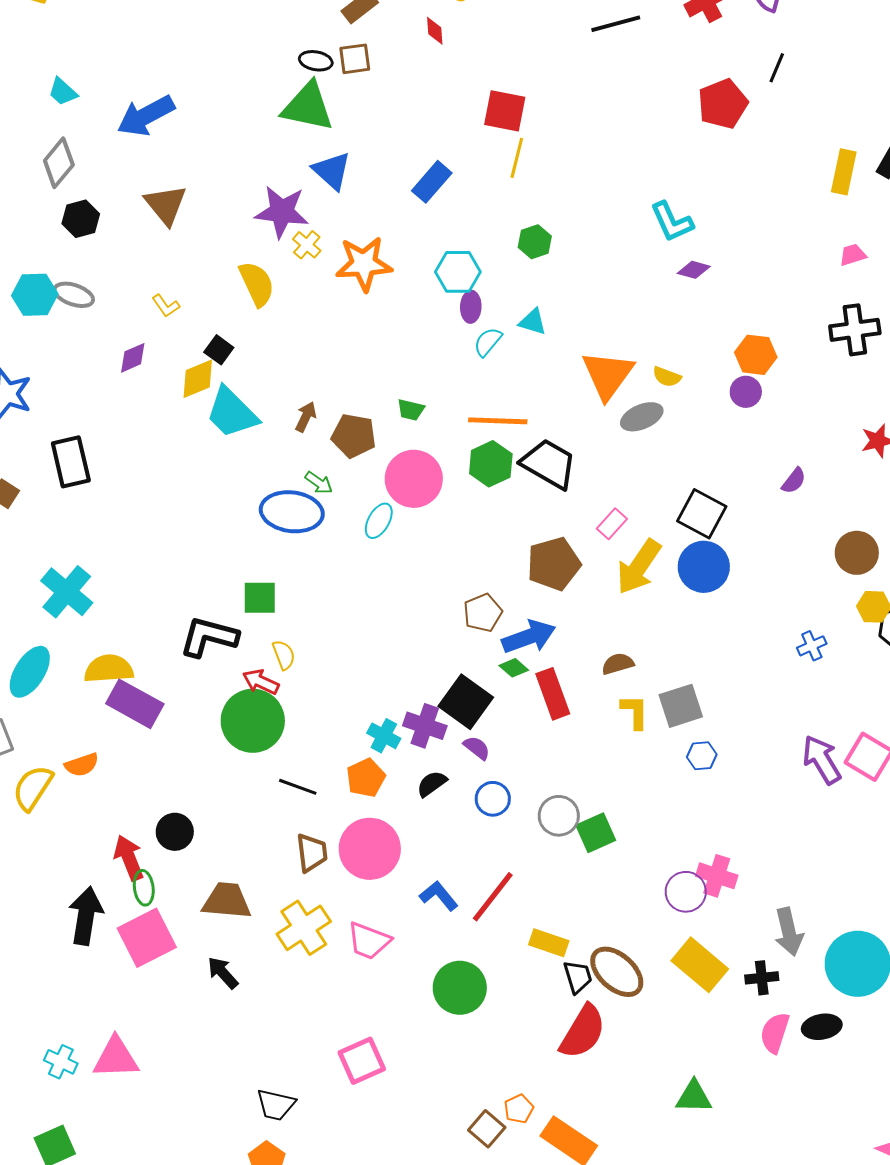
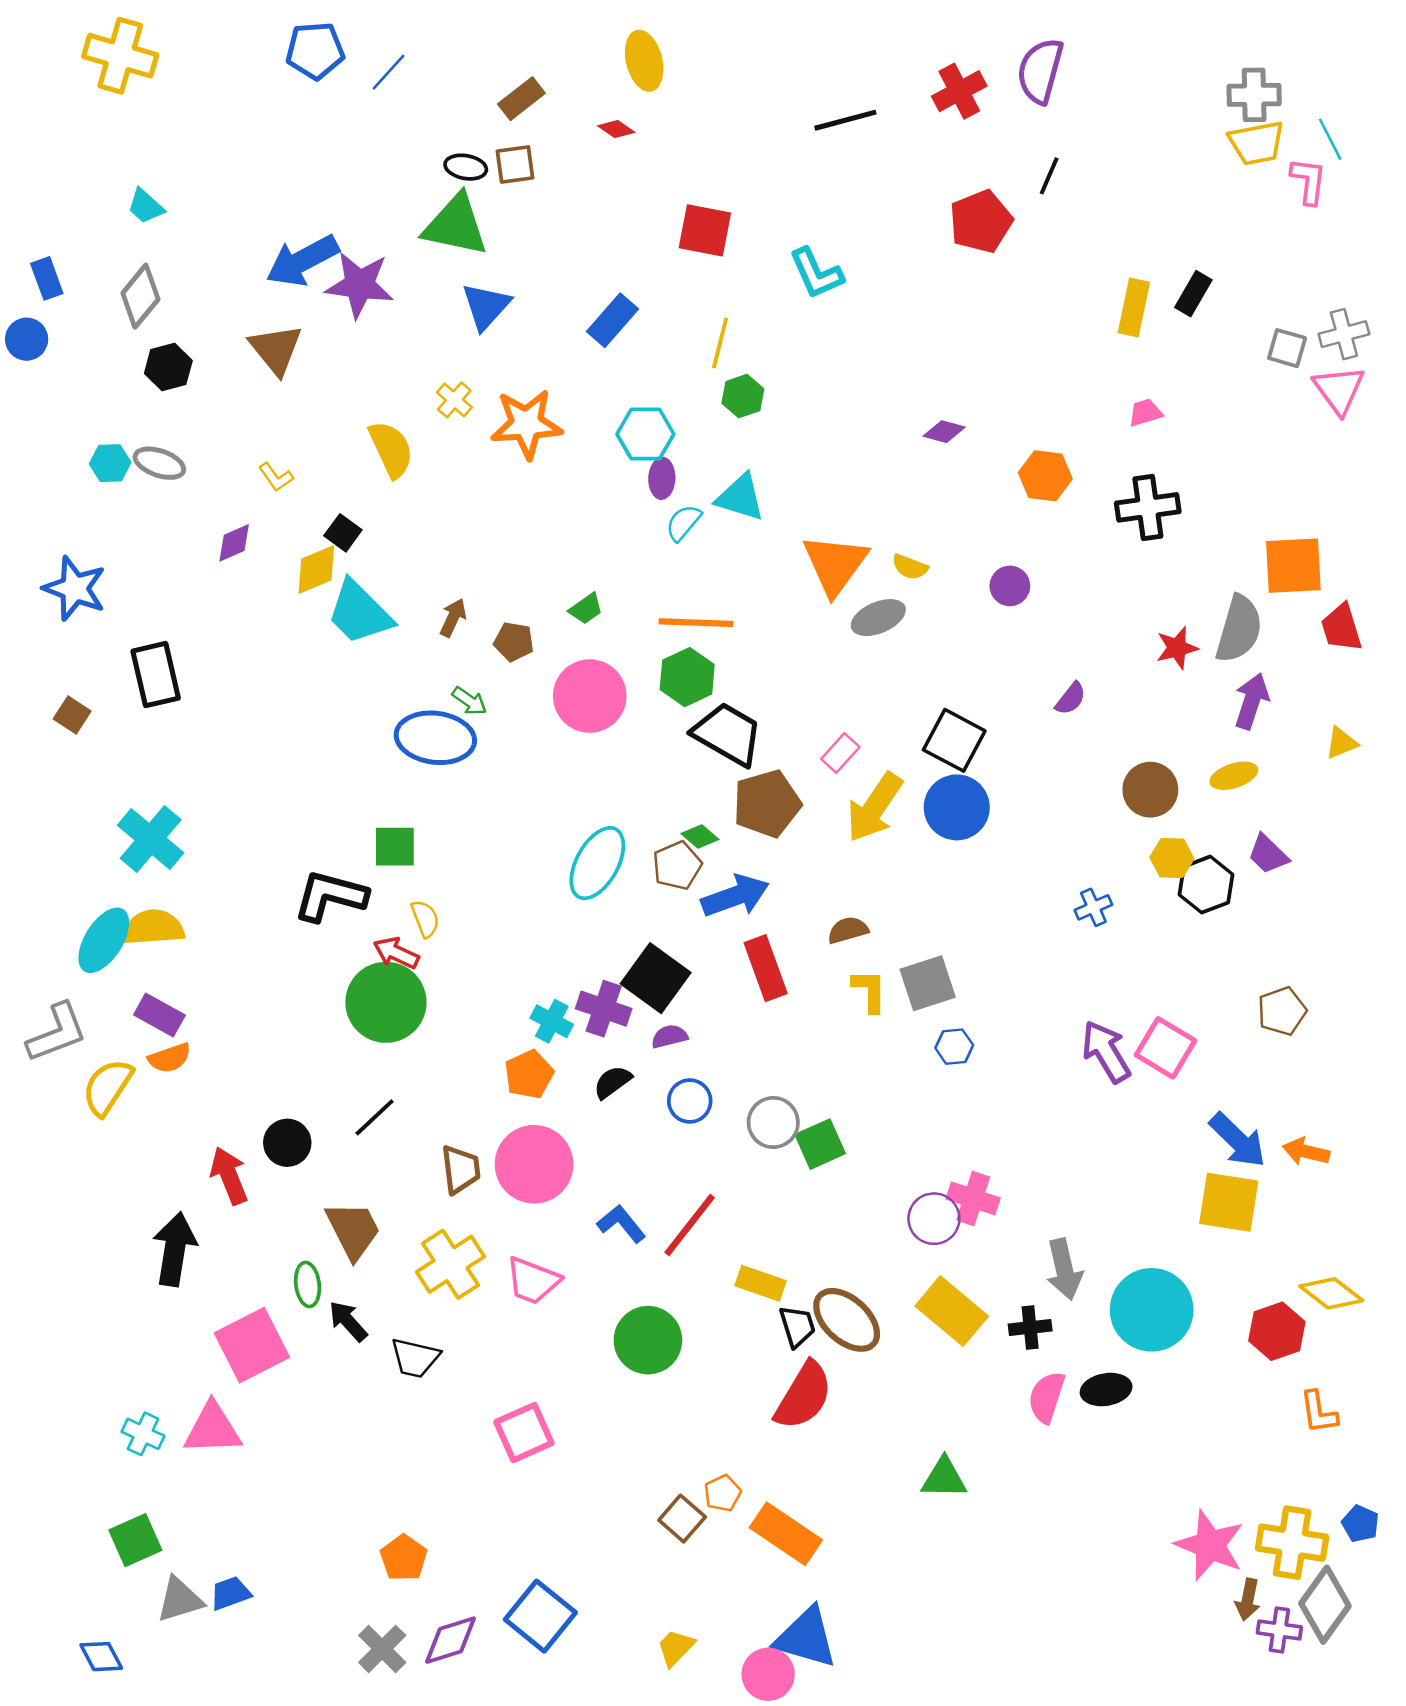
red diamond: (435, 31) -> (616, 129), turned -52
blue arrow: (146, 116) -> (302, 261), moved
yellow line: (517, 158) -> (720, 343), moved
blue triangle: (332, 171) -> (486, 306), turned 30
purple star: (282, 212) -> (359, 285), moved
cyan L-shape: (672, 222) -> (816, 273), moved
cyan hexagon: (35, 295) -> (110, 463), size x0.7
cyan triangle: (533, 322) -> (740, 497), size x1.4
orange hexagon: (756, 355) -> (1045, 476), moved
green trapezoid: (411, 410) -> (586, 609), turned -48
brown pentagon: (354, 436) -> (514, 642), size x0.7
black trapezoid: (549, 464) -> (728, 734), moved
cyan ellipse: (379, 521) -> (597, 863), moved, size x1.6
green diamond: (514, 668) -> (700, 836), moved
yellow semicircle: (109, 669) -> (153, 928), moved
purple rectangle: (135, 704) -> (159, 1015), moved, size x0.7
purple semicircle: (477, 748) -> (669, 1036), turned -52
black line: (298, 787) -> (375, 1117), moved, turned -63
green ellipse: (144, 888) -> (308, 1284), moved
brown trapezoid: (227, 901) -> (353, 1230), turned 58
pink square: (147, 938) -> (252, 1345), moved
black trapezoid: (276, 1105) -> (415, 1358), moved

